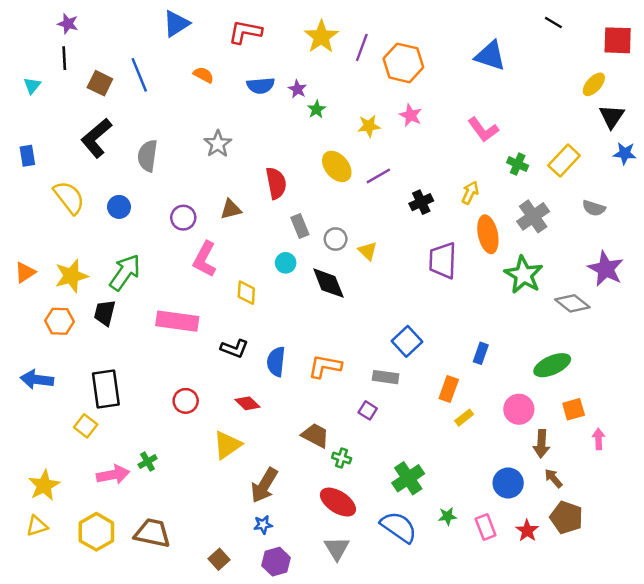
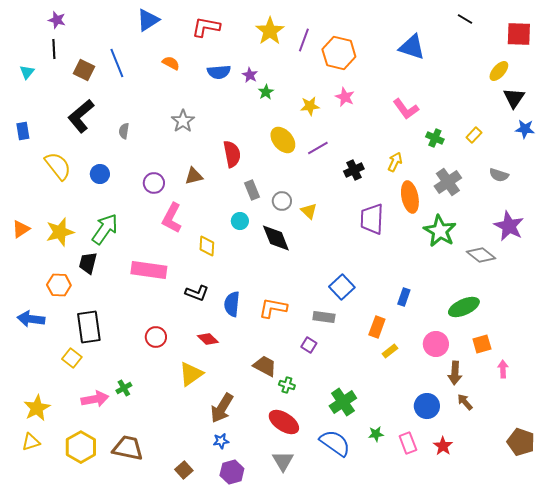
gray semicircle: (148, 156) -> (124, 131), size x0.6
yellow rectangle: (564, 161) -> (474, 135), size x0.6
orange hexagon: (59, 321) -> (59, 285), moved
brown pentagon: (566, 518) -> (521, 442), moved

